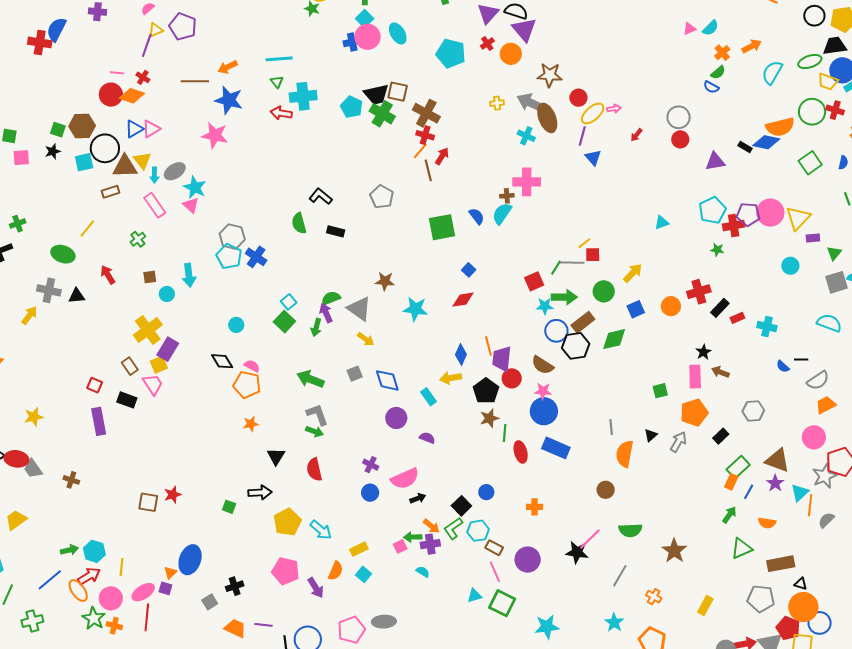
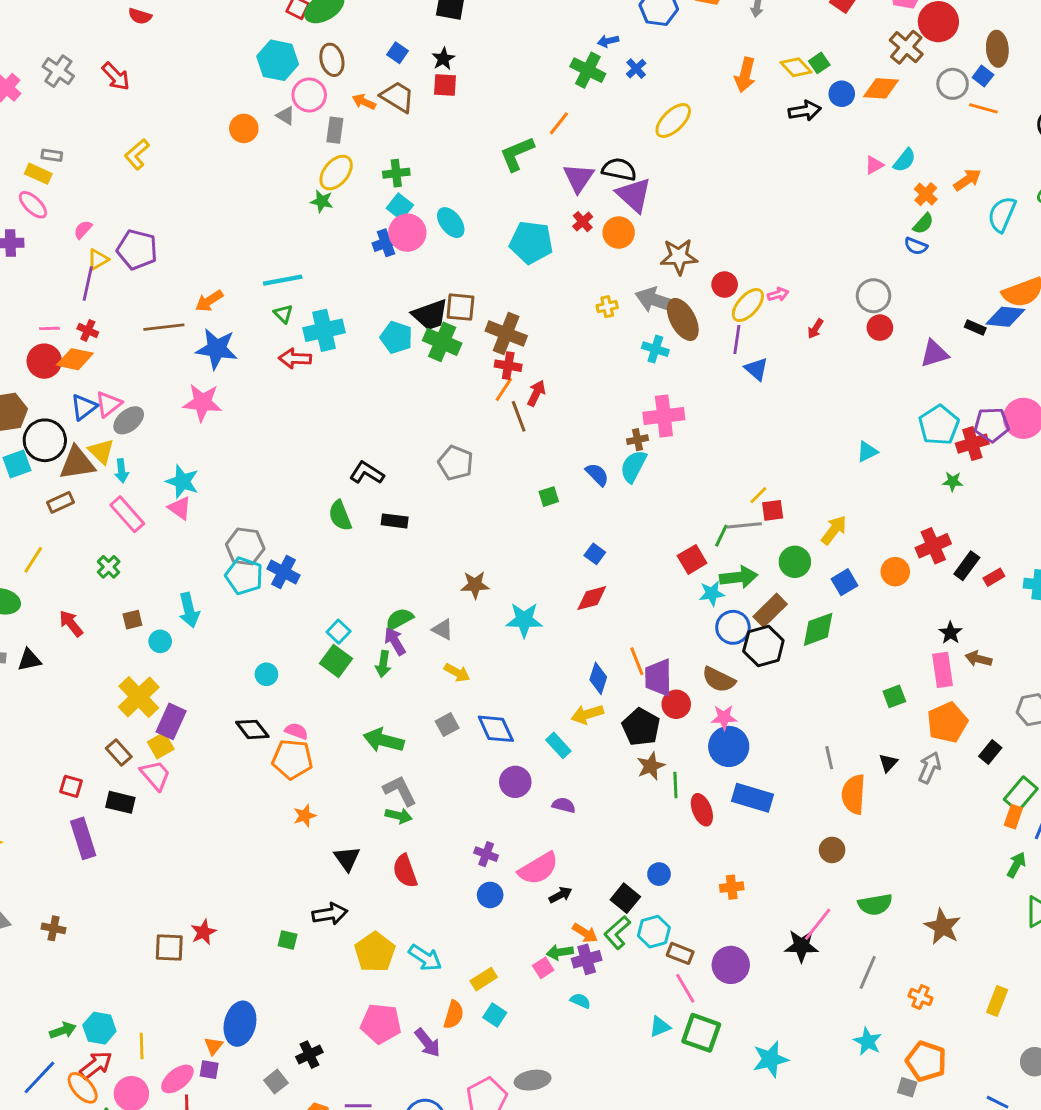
gray ellipse: (175, 171) -> (129, 420), moved
green square: (442, 227) -> (549, 497), size x0.5
gray triangle: (359, 309) -> (443, 629), size x0.6

